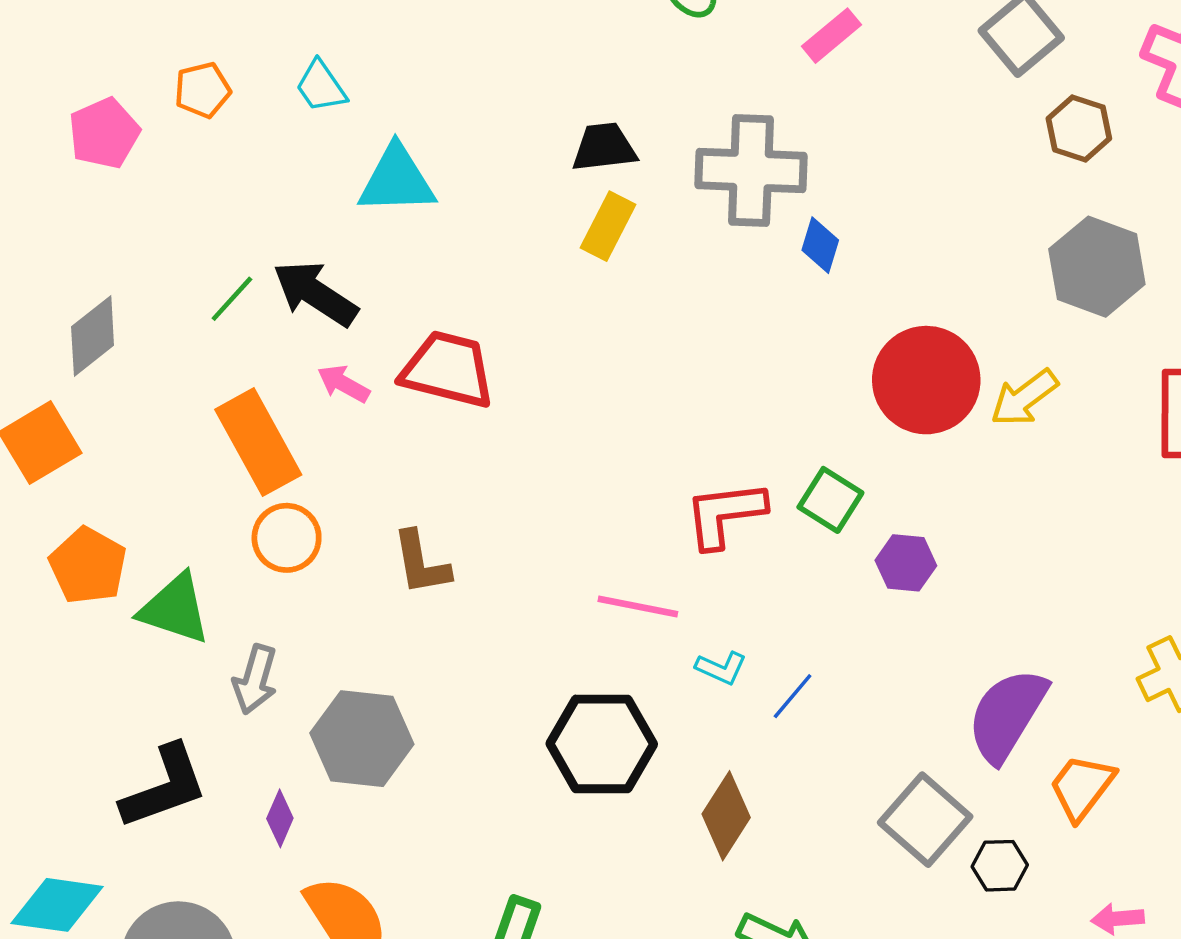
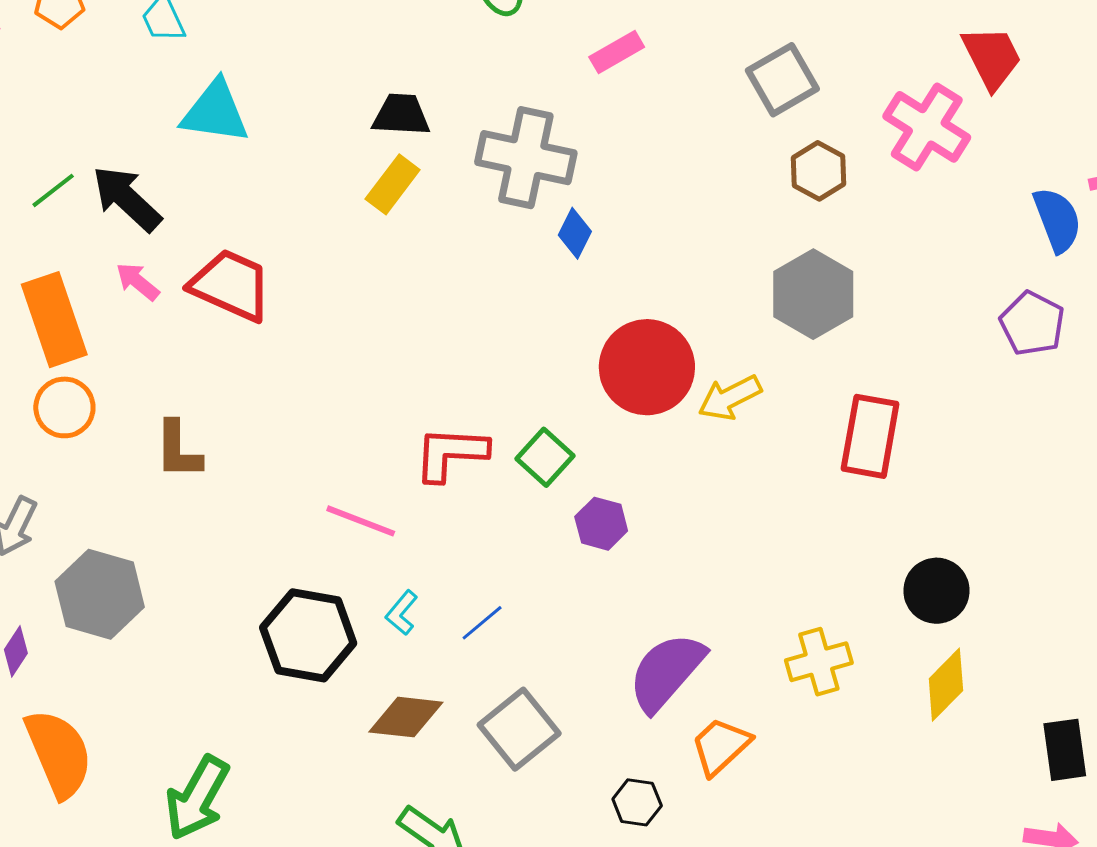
cyan L-shape: (721, 668) -> (402, 613), moved, turned 96
brown diamond: (726, 816) -> (406, 717), turned 54
gray square: (925, 820) -> (519, 729), moved

